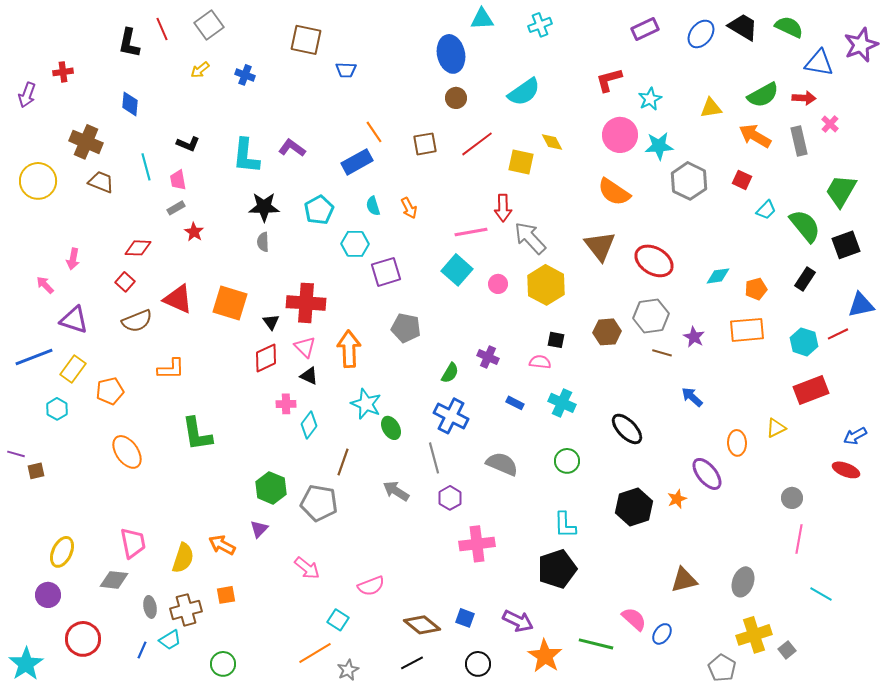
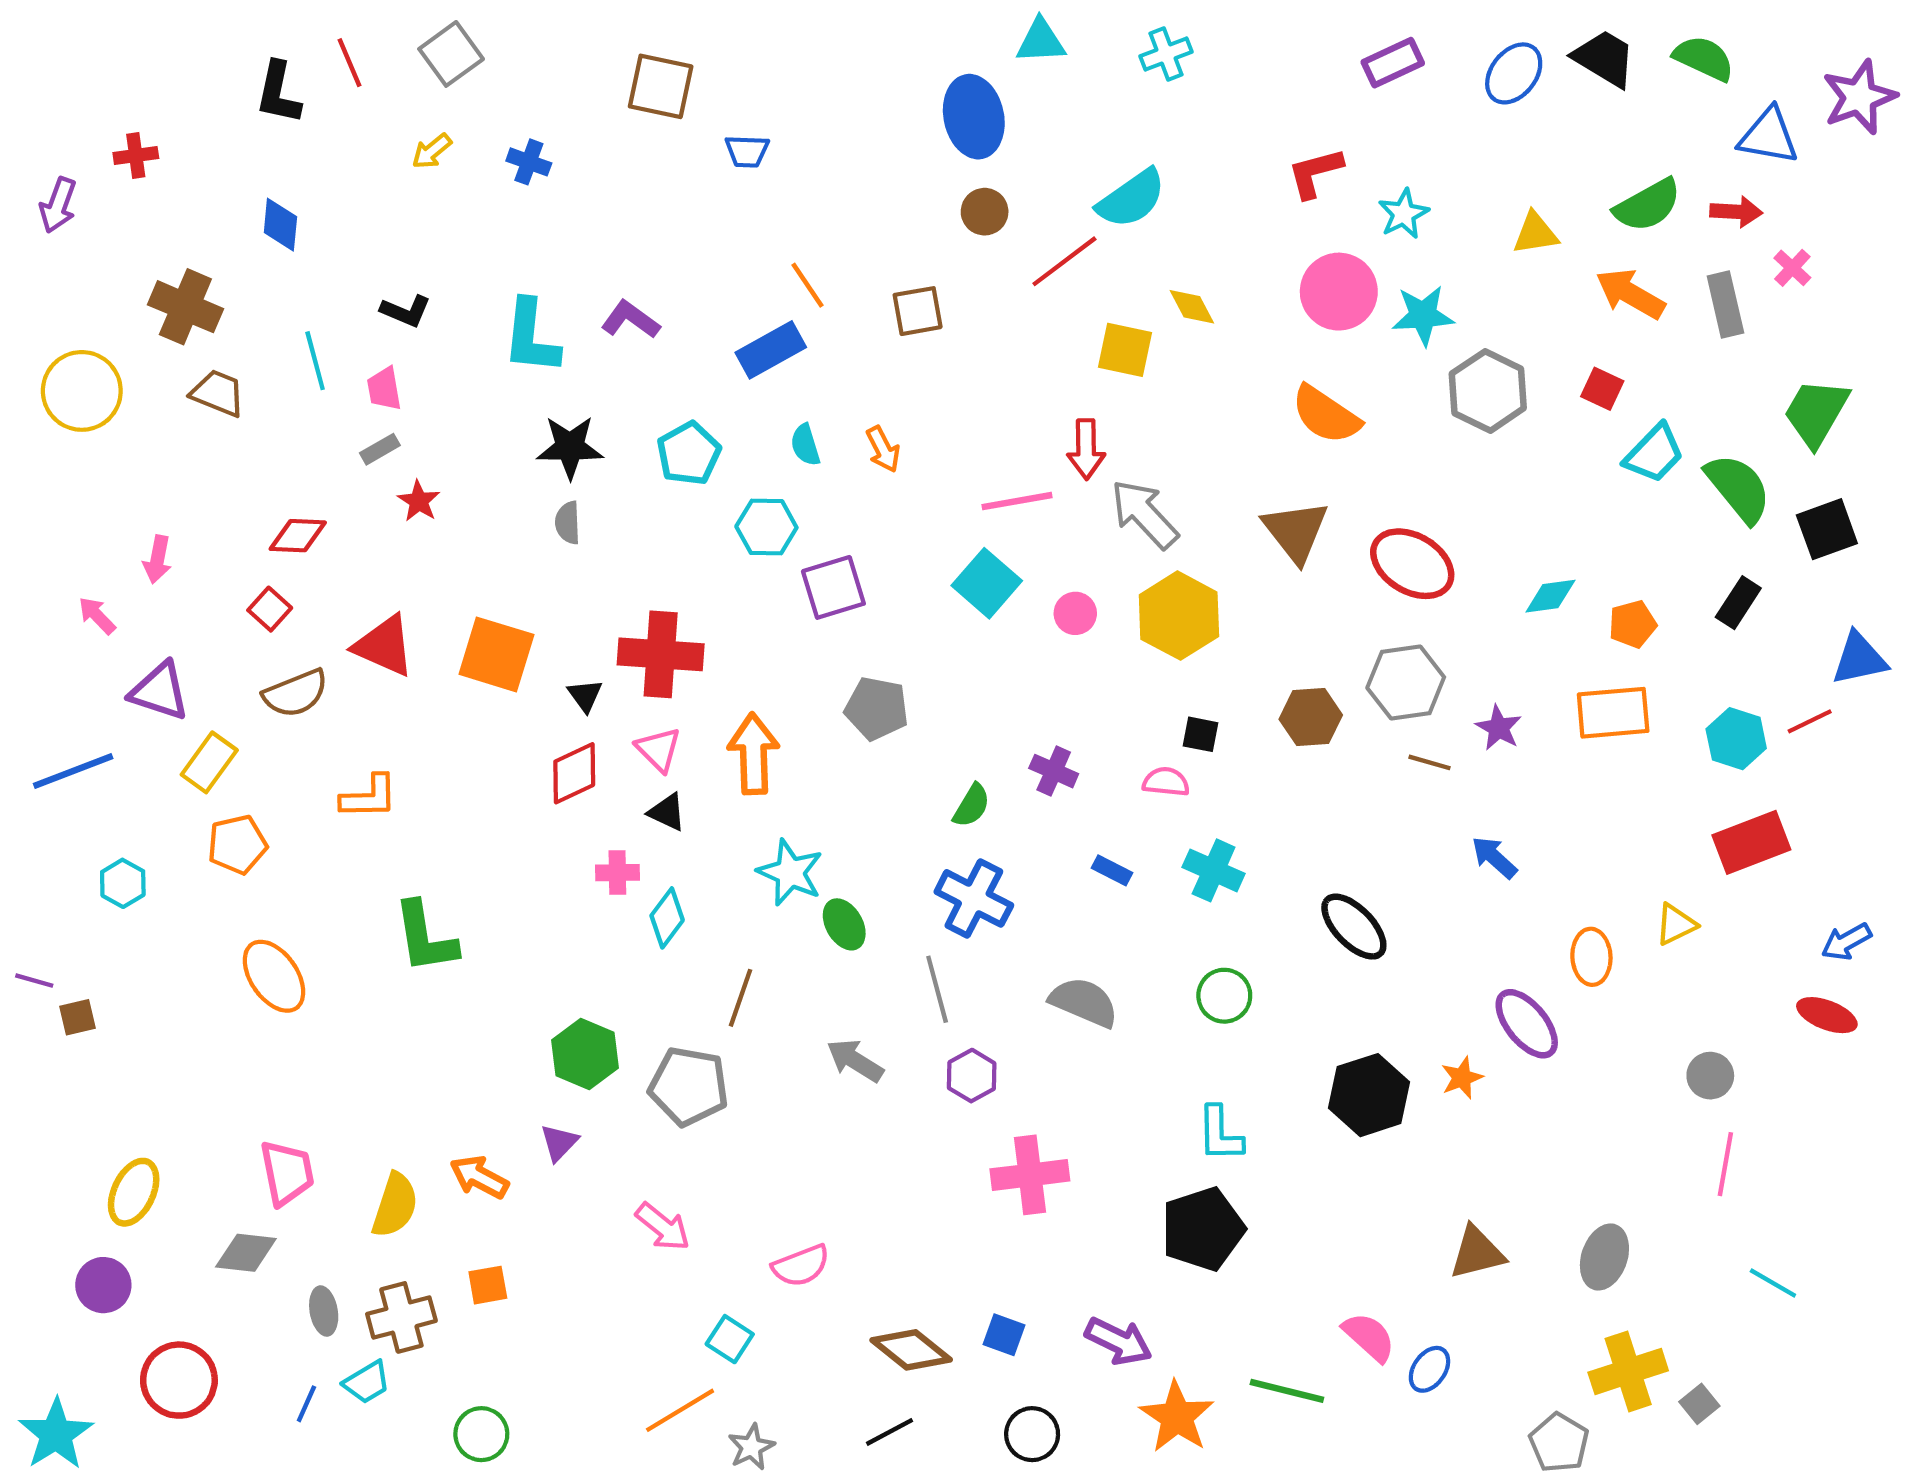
red line: (477, 144) -> (1064, 261), moved
cyan trapezoid: (766, 210) -> (1654, 454), size x1.4
yellow rectangle: (73, 369) -> (209, 762), moved

